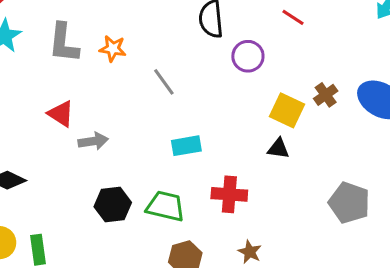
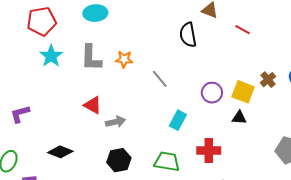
purple circle: (248, 56) -> (212, 93), moved
cyan rectangle: (186, 146) -> (178, 120), turned -48
black hexagon: (113, 205) -> (119, 160), moved

